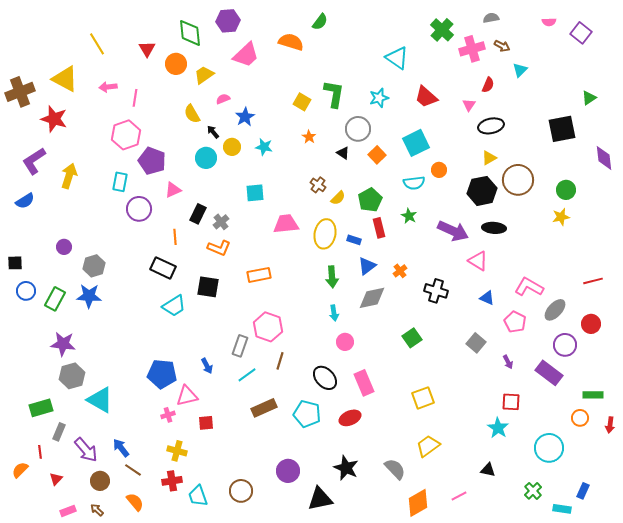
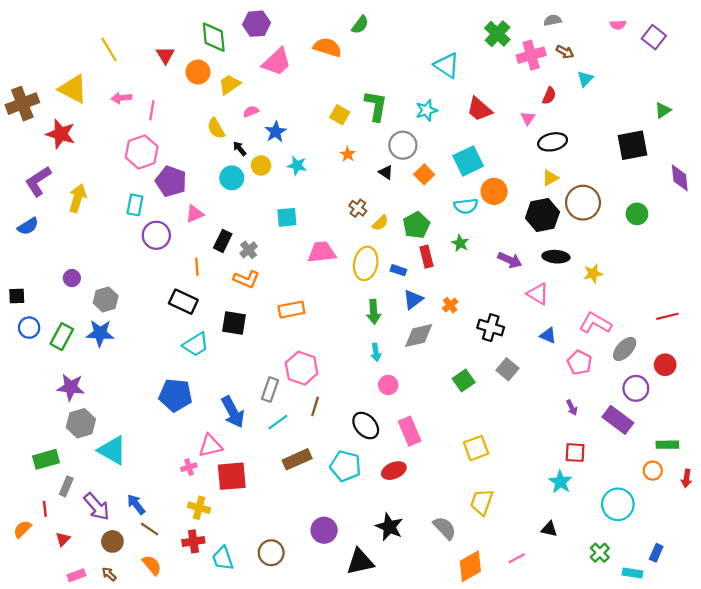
orange circle: (439, 170) -> (494, 191), size x1.5
yellow star: (561, 217) -> (593, 274), moved
purple arrow: (453, 231) -> (510, 260), size x0.7
gray square: (476, 343) -> (508, 369), moved
blue arrow: (207, 366) -> (233, 412), size x1.8
blue pentagon: (162, 374) -> (175, 395), moved
red square: (206, 423) -> (232, 476), size x1.8
yellow trapezoid: (428, 446) -> (482, 502), turned -35

